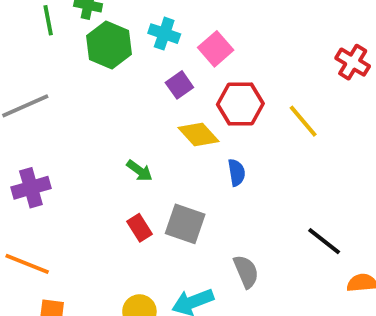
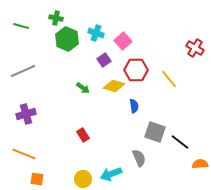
green line: (48, 20) -> (21, 26), moved, turned -63
yellow diamond: (198, 134) -> (114, 86), turned -30
green arrow: (139, 171) -> (83, 88), moved
gray square: (185, 224) -> (155, 132), moved

